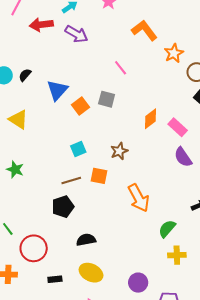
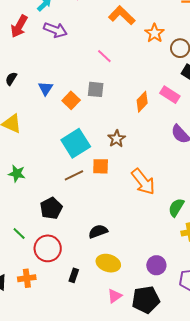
red arrow: (41, 25) -> (19, 26), turned -45
blue triangle: (57, 90) -> (46, 88), size x0.7
pink rectangle: (178, 127) -> (170, 95), moved
cyan square: (78, 149) -> (76, 143), size x1.8
black pentagon: (63, 207) -> (51, 208), moved
black rectangle: (55, 279) -> (74, 275), turned -56

